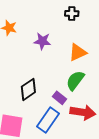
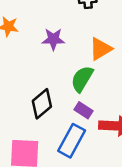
green semicircle: (75, 80) -> (82, 79), moved

